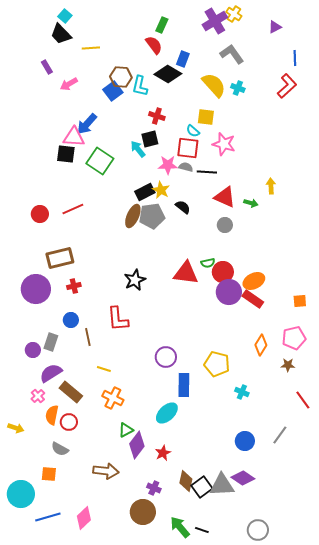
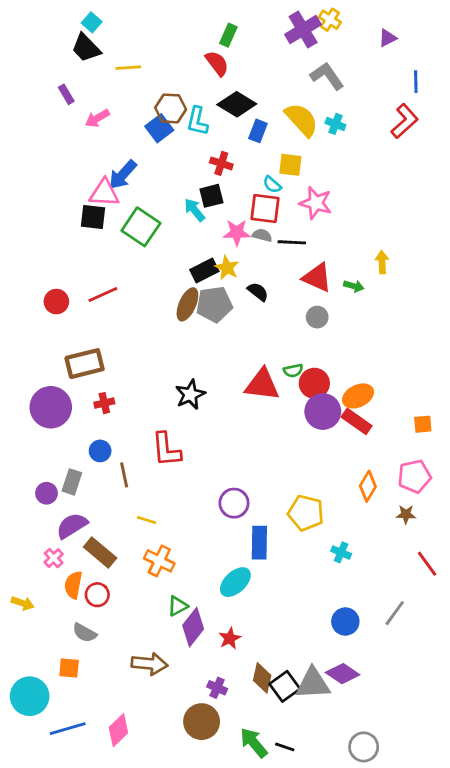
blue rectangle: (183, 59) -> (258, 131), moved

